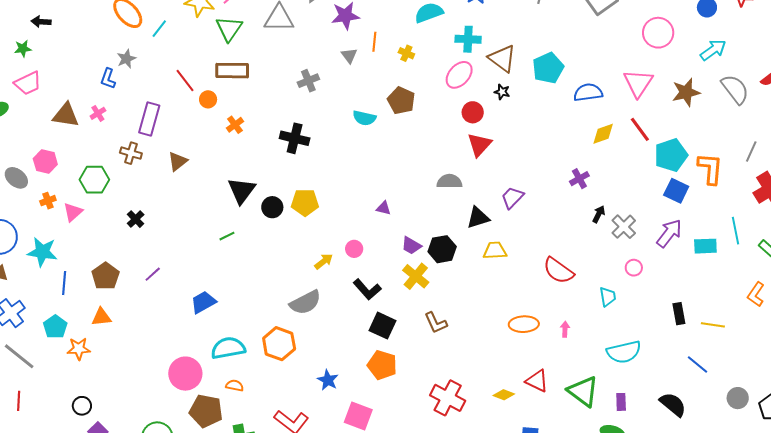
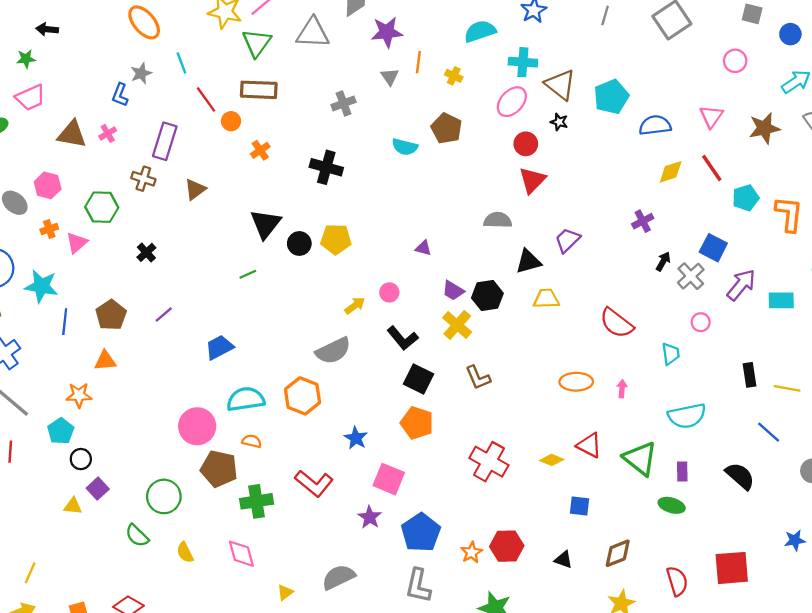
cyan line: (159, 29) -> (181, 63), moved, turned -60
pink circle: (658, 33) -> (735, 61), size x0.7
pink triangle: (638, 83) -> (711, 116), size x0.7
cyan pentagon: (671, 155) -> (746, 198), size x0.7
blue square: (676, 191) -> (713, 248), moved
cyan pentagon: (55, 327) -> (61, 431), moved

